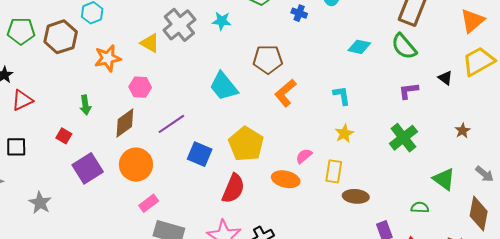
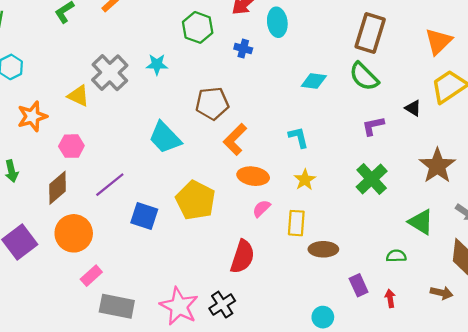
brown star: (463, 131) -> (437, 166), size x2.0
orange ellipse: (286, 179) -> (253, 176), moved
red semicircle: (233, 188) -> (242, 257), moved

